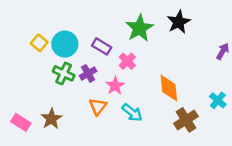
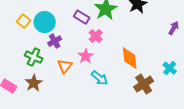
purple rectangle: (102, 46) -> (82, 17), moved
green cross: (64, 73) -> (34, 57), moved
purple cross: (88, 73) -> (55, 41), moved
orange triangle: (98, 106) -> (65, 66), moved

